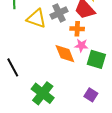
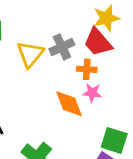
yellow triangle: (36, 19) -> (30, 54), turned 50
green square: (96, 59) -> (114, 140), moved

